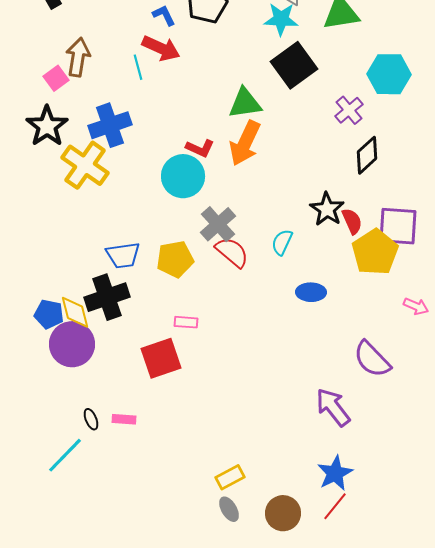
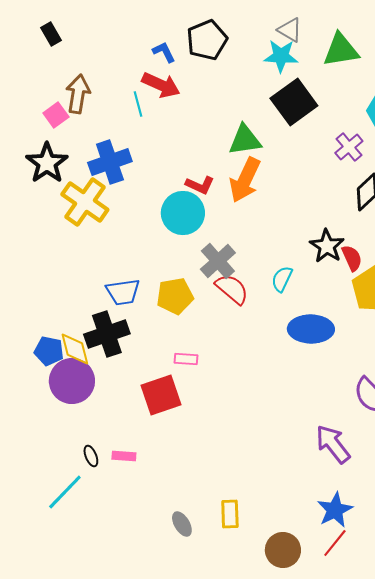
blue ellipse: (311, 292) -> (311, 329), size x1.5
yellow rectangle: (230, 477) -> (230, 514), turned -64
gray ellipse: (229, 509) -> (182, 524), moved

